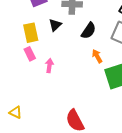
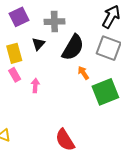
black semicircle: (89, 31) -> (73, 47), size x1.5

